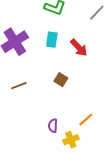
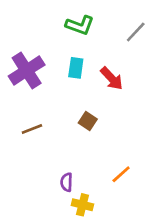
purple semicircle: (53, 126) -> (66, 182), moved
yellow cross: (71, 140) -> (82, 205), moved, turned 35

